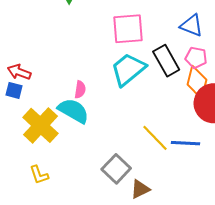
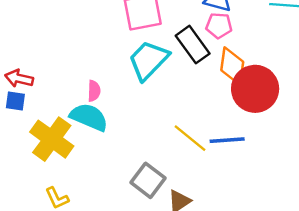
pink pentagon: (196, 58) -> (219, 26), moved

